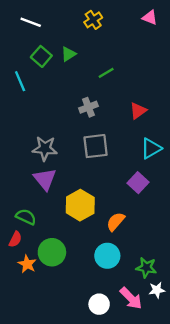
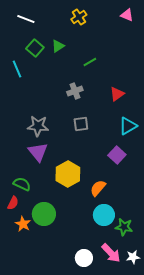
gray square: (96, 146) -> (81, 124), size x0.7
cyan circle: (107, 256) -> (104, 215), moved
white star: (157, 290) -> (133, 257), moved

